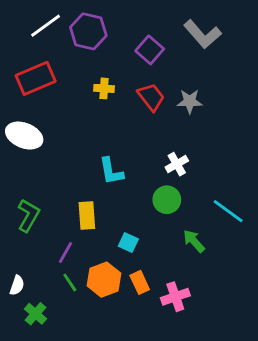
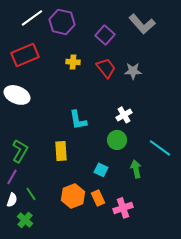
green arrow: (194, 241) -> (136, 169), turned 30
cyan square: (128, 243) -> (101, 170), moved
purple line: (66, 252) -> (12, 177), moved
green line: (70, 282) -> (31, 194), moved

